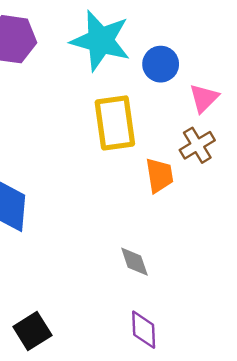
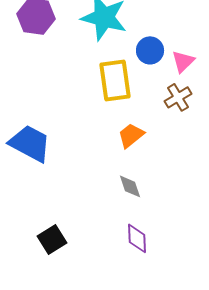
blue circle: (161, 64) -> (150, 50), moved
orange trapezoid: (159, 175) -> (131, 135), moved, turned -120

